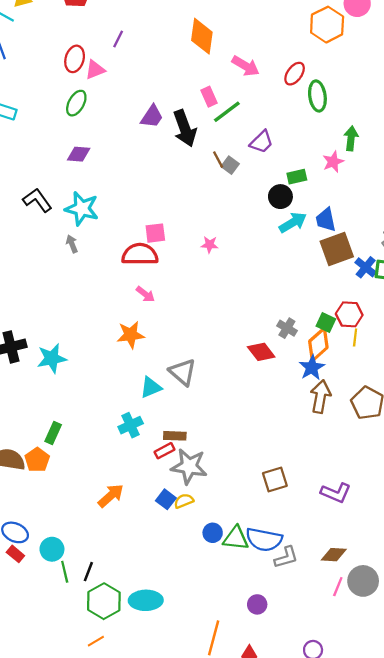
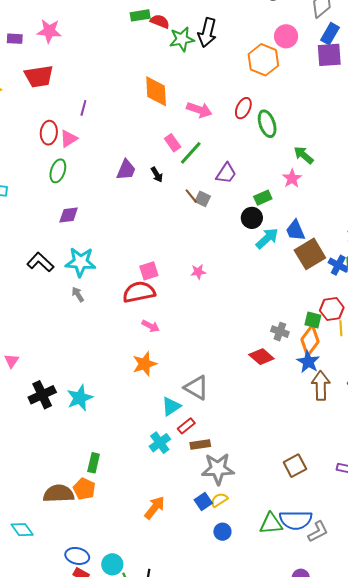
black arrow: (185, 128) -> (157, 175), size x0.5
green arrow: (351, 138) -> (304, 155), turned -45
red rectangle: (164, 451) -> (186, 426), moved
blue square: (166, 499) -> (203, 502), turned 30
blue circle: (213, 533) -> (222, 532), moved

